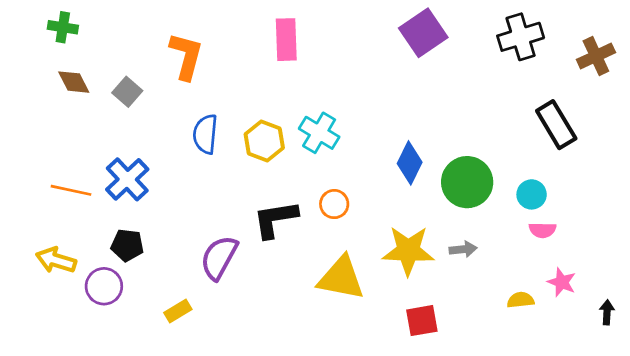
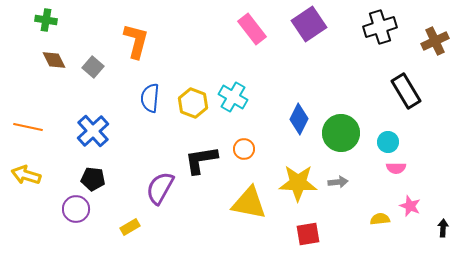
pink rectangle: (286, 40) -> (252, 29), moved, turned -36
orange line: (71, 190) -> (28, 127), moved
yellow arrow: (56, 260) -> (26, 175), moved

